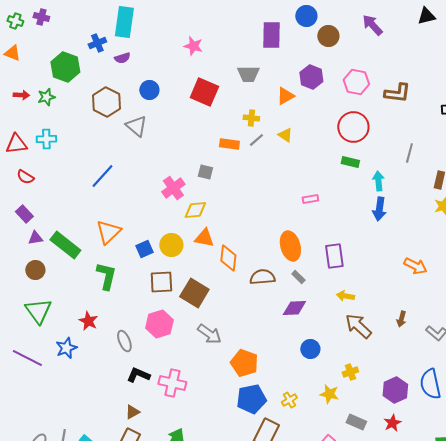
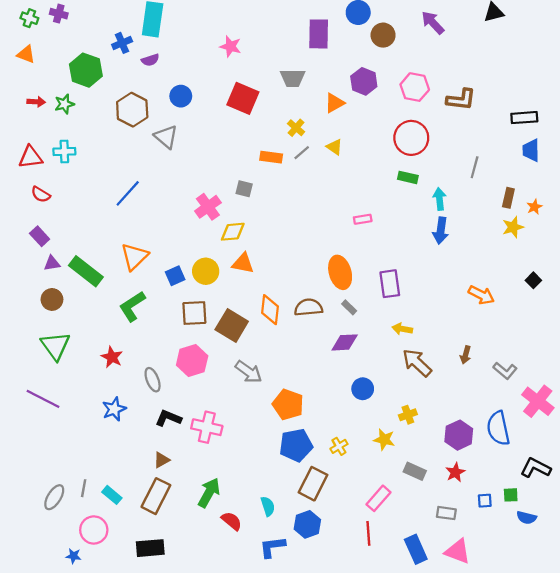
yellow cross: (251, 118) -> (296, 128), turned 35
orange diamond: (228, 258) -> (270, 310), moved
green L-shape: (106, 276) -> (132, 306), turned -136
blue star: (66, 348) -> (114, 409), moved

